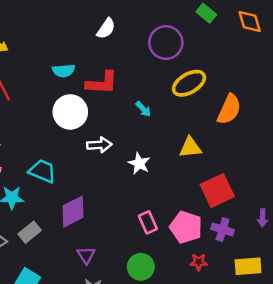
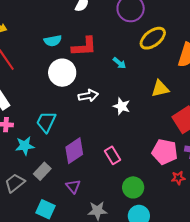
cyan trapezoid: (42, 171) -> (46, 122), turned -80
pink rectangle: (148, 222) -> (113, 155), moved
purple triangle: (86, 255) -> (73, 186), moved

